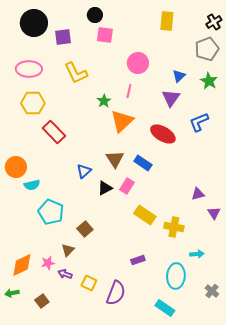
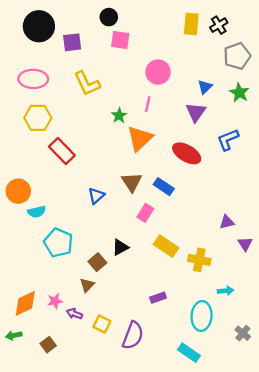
black cross: (214, 22) -> (219, 25), moved
black triangle: (105, 188) -> (120, 247), moved
brown triangle: (68, 250) -> (87, 285), moved

